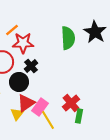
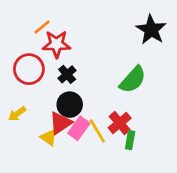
green semicircle: (68, 38) -> (133, 80), moved, turned 45
black circle: (19, 82) -> (70, 105), moved
yellow triangle: (17, 114) -> (49, 137), turned -32
yellow line: (48, 120) -> (97, 131), moved

